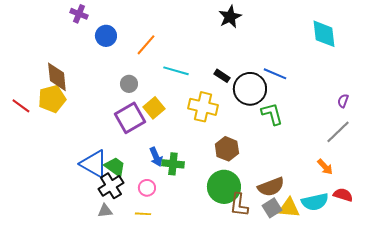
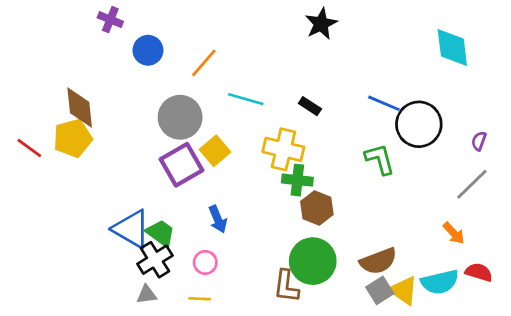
gray circle: (129, 84) -> (180, 117), size x1.8
black circle: (250, 89) -> (419, 124), moved
green cross: (173, 164) -> (297, 180), moved
brown L-shape: (239, 205) -> (286, 286), moved
yellow triangle: (289, 208) -> (403, 290), turned 30

